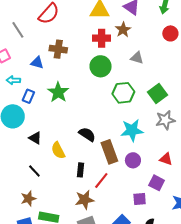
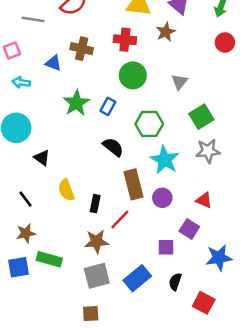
gray line: (18, 30) -> (33, 19), turned -54
red cross: (102, 38) -> (125, 40), moved
gray triangle: (137, 58) -> (179, 82), moved, turned 48
green hexagon: (123, 93) -> (149, 124), moved
blue rectangle: (28, 96) -> (108, 106), moved
cyan star: (132, 130) -> (165, 160), turned 30
black semicircle: (87, 134) -> (113, 147), moved
yellow semicircle: (58, 150) -> (66, 190), moved
black line: (34, 171) -> (26, 199), moved

